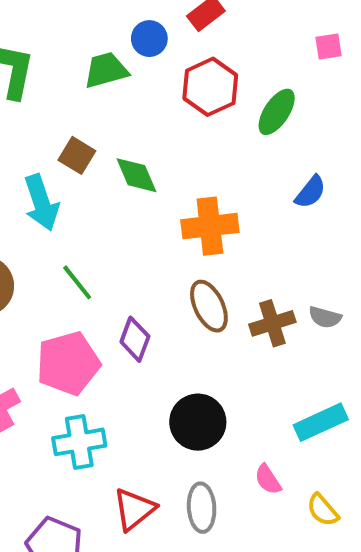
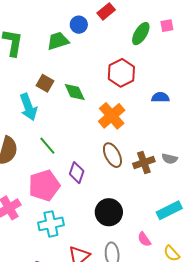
red hexagon: (210, 87) -> (121, 73), moved
green ellipse: (277, 112) -> (141, 34), moved
blue semicircle: (310, 192) -> (160, 97), turned -126
orange cross: (210, 226) -> (112, 116), turned -32

